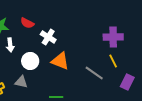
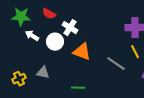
white arrow: (10, 45) -> (32, 36), turned 128
white circle: (30, 61) -> (55, 42), moved

